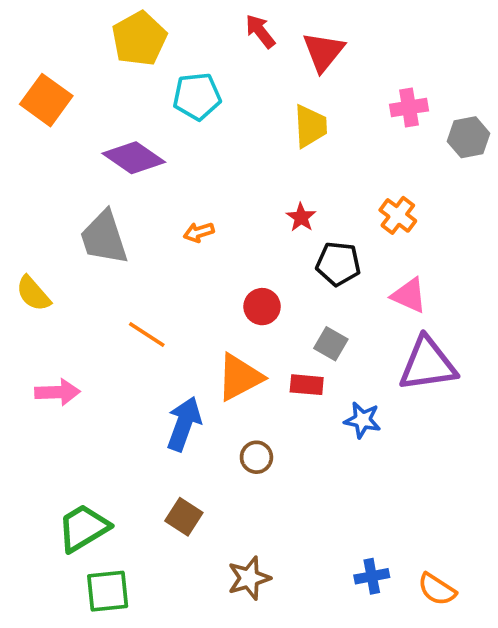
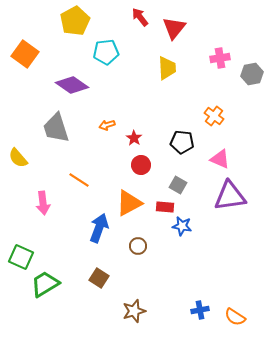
red star: (301, 217) -> (134, 138), moved
pink arrow: (57, 392) -> (43, 203), moved, turned 85
blue star: (362, 420) -> (182, 226), moved
green square: (108, 591) -> (21, 257), moved, turned 30

